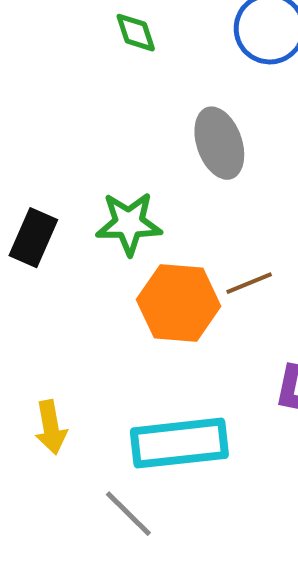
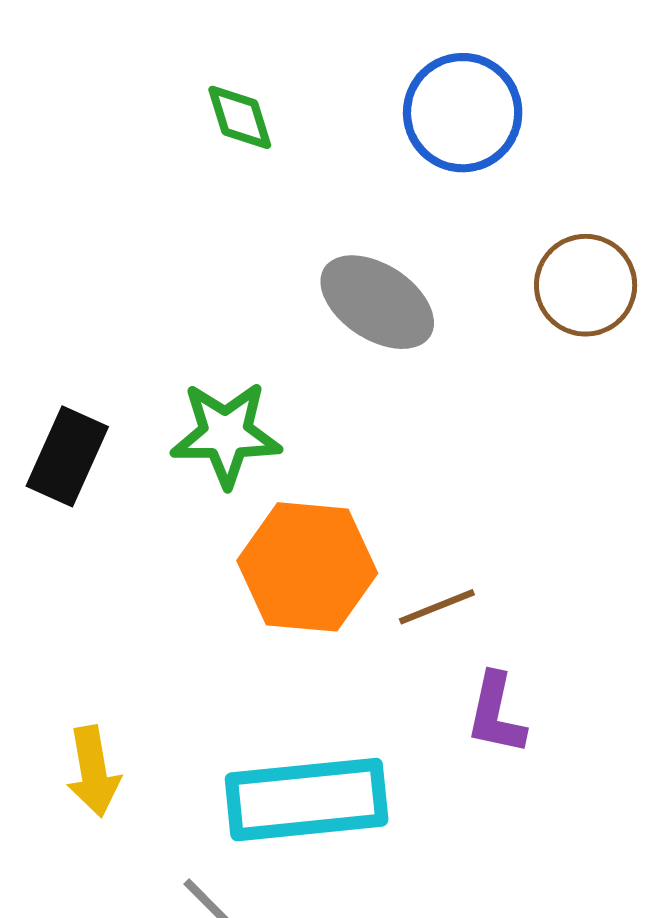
gray ellipse: (219, 143) -> (377, 302), turned -38
brown line: (249, 283) -> (437, 607), moved

